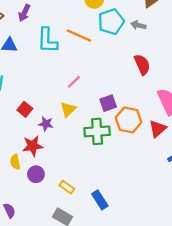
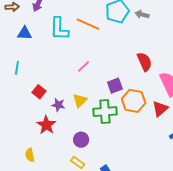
red semicircle: (142, 65) -> (145, 62), moved
yellow triangle: (68, 109) -> (80, 100), moved
red star: (33, 146) -> (46, 125), turned -30
yellow semicircle: (15, 162) -> (30, 155), moved
purple circle: (36, 174) -> (81, 140), moved

